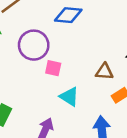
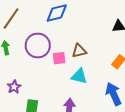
brown triangle: (104, 72) -> (79, 51), moved

